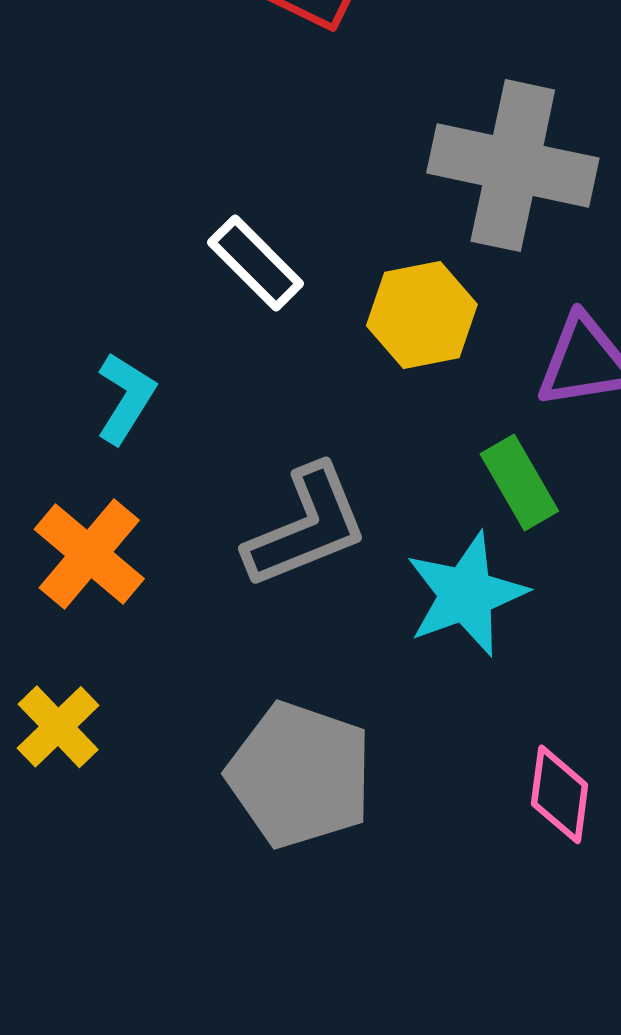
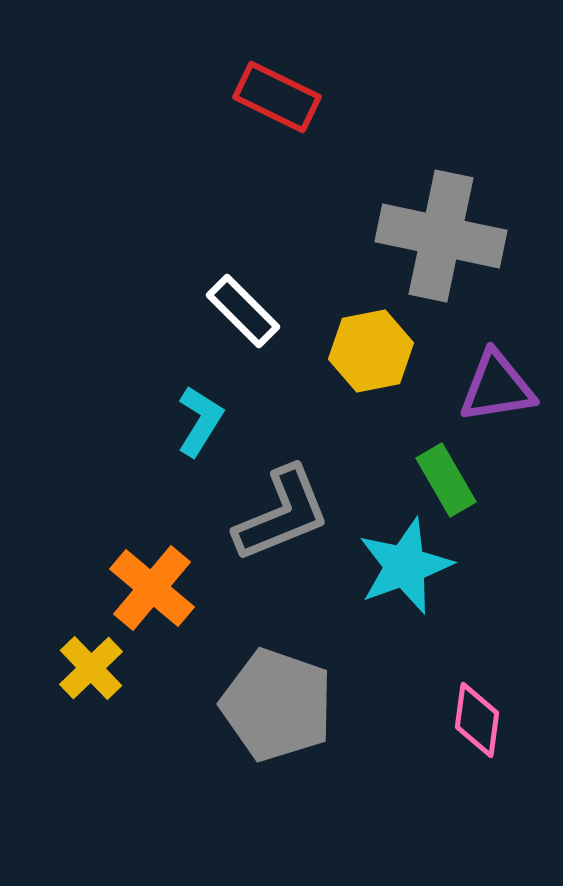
cyan L-shape: (126, 398) -> (200, 421), moved
orange cross: (89, 554) -> (152, 588), moved

